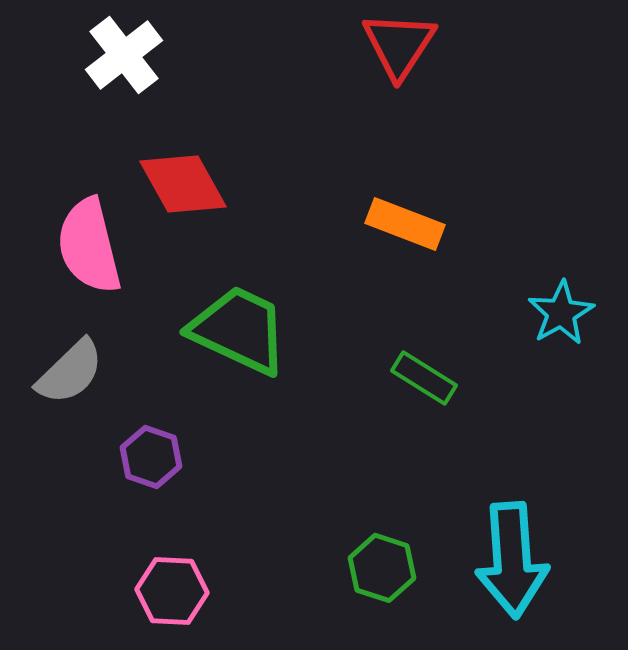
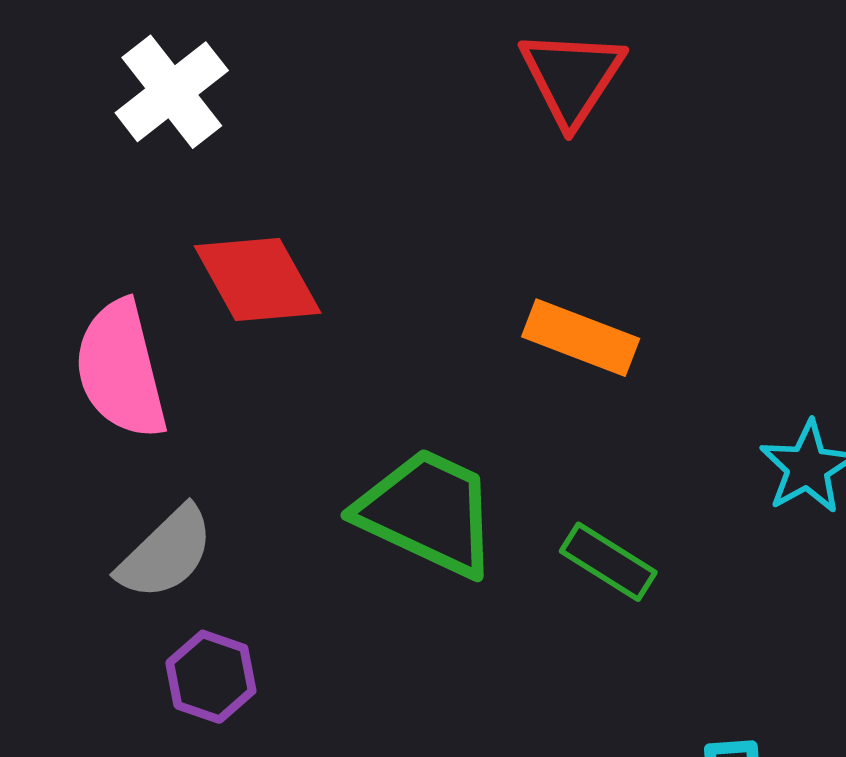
green trapezoid: (239, 330) -> (428, 512), moved
gray semicircle: (70, 372) -> (166, 553), moved

